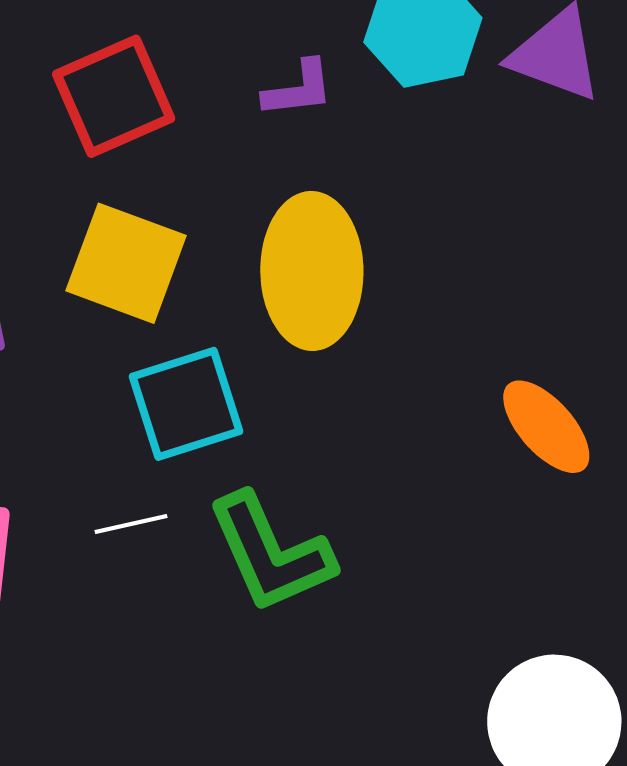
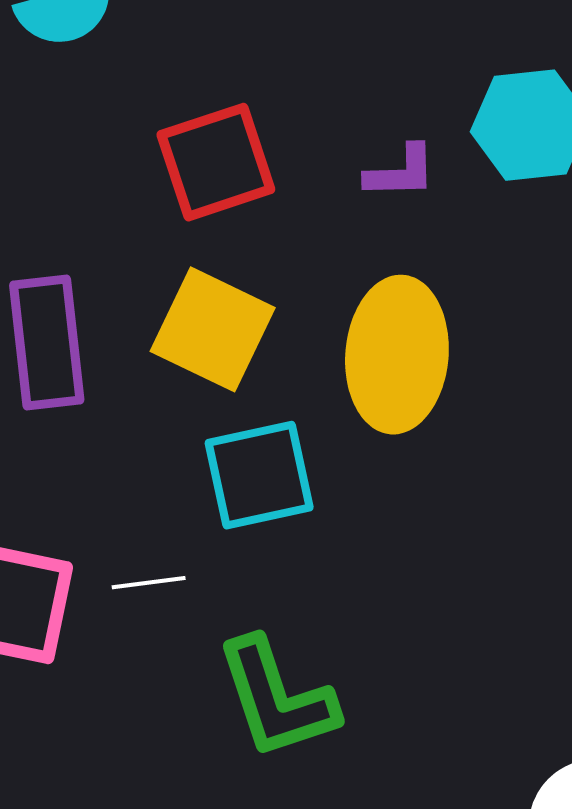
white line: (131, 524) -> (149, 583), moved
green L-shape: (271, 553) -> (277, 698), moved

